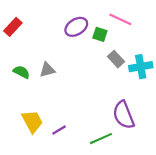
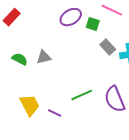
purple line: (59, 130) -> (55, 113), turned 56
green line: (101, 139) -> (82, 95), moved

